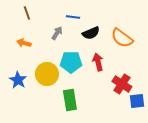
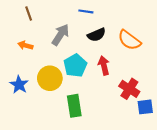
blue line: (73, 17) -> (86, 11), moved
gray arrow: (57, 33) -> (60, 35), size x1.5
cyan pentagon: (71, 62) -> (75, 66), turned -30

